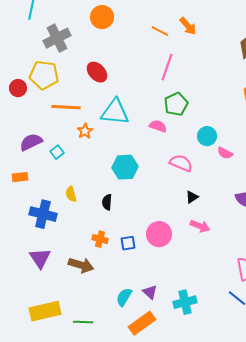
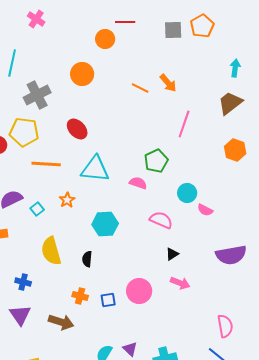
pink line: (167, 67) -> (184, 124), moved
orange star: (85, 131) -> (67, 200), moved
yellow semicircle: (71, 194) -> (51, 251), size x1.8
blue cross: (43, 214) -> (23, 282), moved, size x0.6

